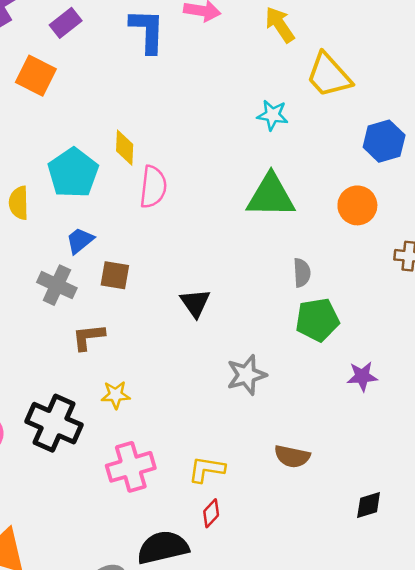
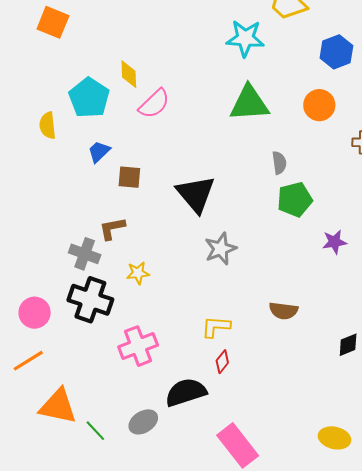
cyan star: (272, 115) -> (245, 38), size x1.5
pink semicircle: (153, 187) -> (154, 104), turned 44
gray cross: (57, 285) -> (85, 254), moved
black triangle: (195, 303) -> (196, 194), size x1.6
gray star: (246, 375) -> (221, 249), moved
pink cross: (131, 467) -> (138, 346), moved

